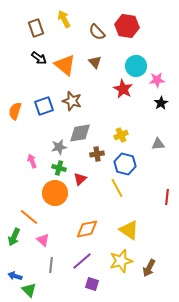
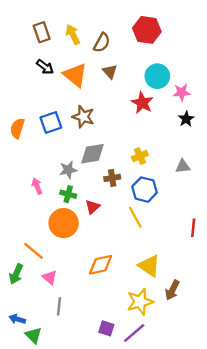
yellow arrow: (64, 19) -> (73, 35), moved
brown semicircle: (97, 32) -> (102, 43), moved, turned -108
purple line: (82, 261) -> (134, 333), moved
brown arrow: (149, 268) -> (172, 290), moved

